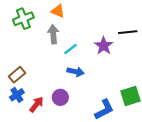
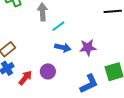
purple star: (104, 46) -> (88, 48), moved, turned 30

